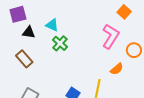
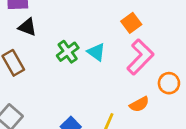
orange square: (124, 12) -> (131, 23), moved
cyan triangle: (52, 25) -> (96, 52), moved

